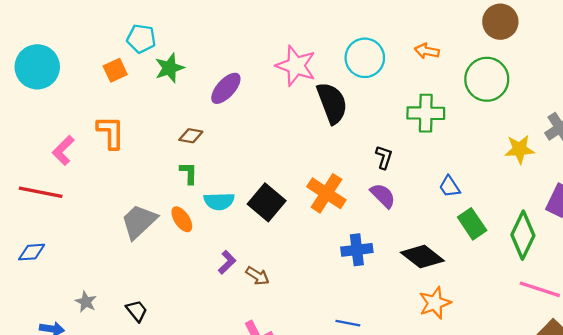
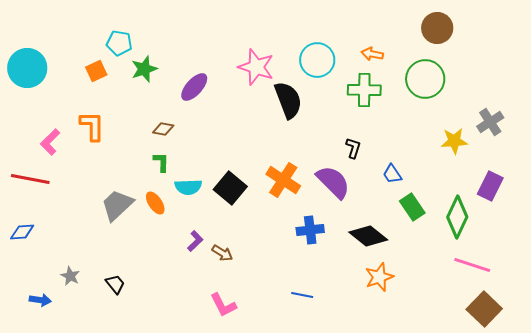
green cross: (426, 113) -> (364, 90), moved
black L-shape: (384, 157) -> (353, 148), moved
purple semicircle: (383, 196) -> (333, 182), size x1.5

